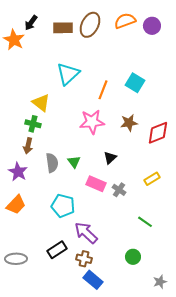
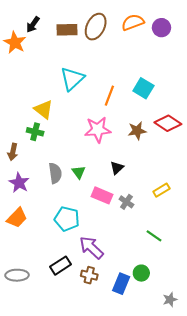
red diamond: (158, 133) -> (168, 123), moved, turned 55
brown arrow: (28, 146) -> (13, 152), moved
blue rectangle: (93, 280) -> (121, 284), moved, turned 72

